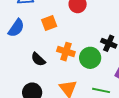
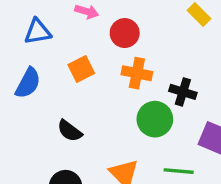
orange cross: (66, 52) -> (137, 73), moved

